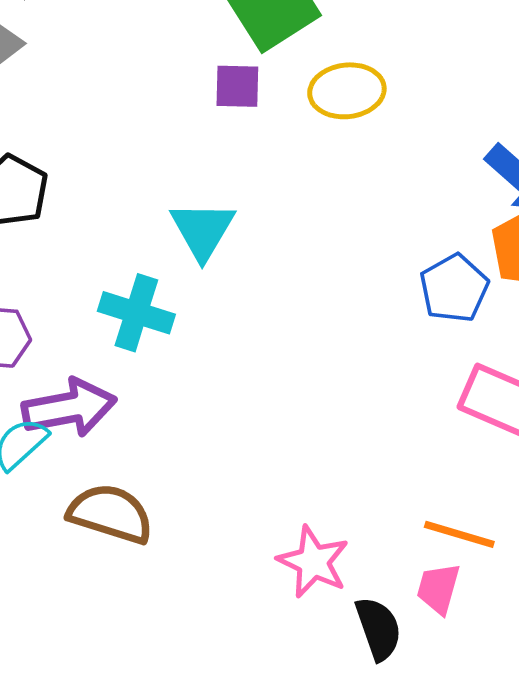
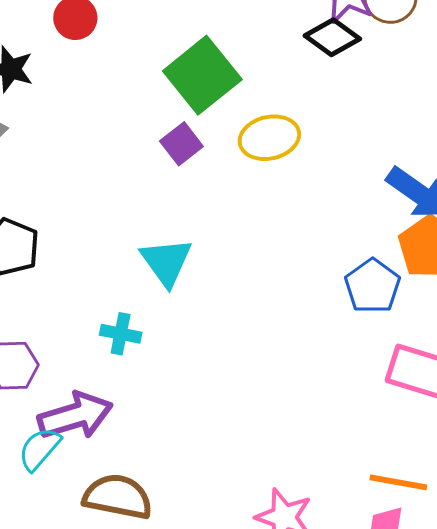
purple square: (237, 86) -> (181, 144), turned -33
cyan cross: (136, 313) -> (121, 334), size x0.7

